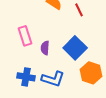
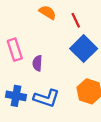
blue square: (75, 48) -> (84, 49), moved

